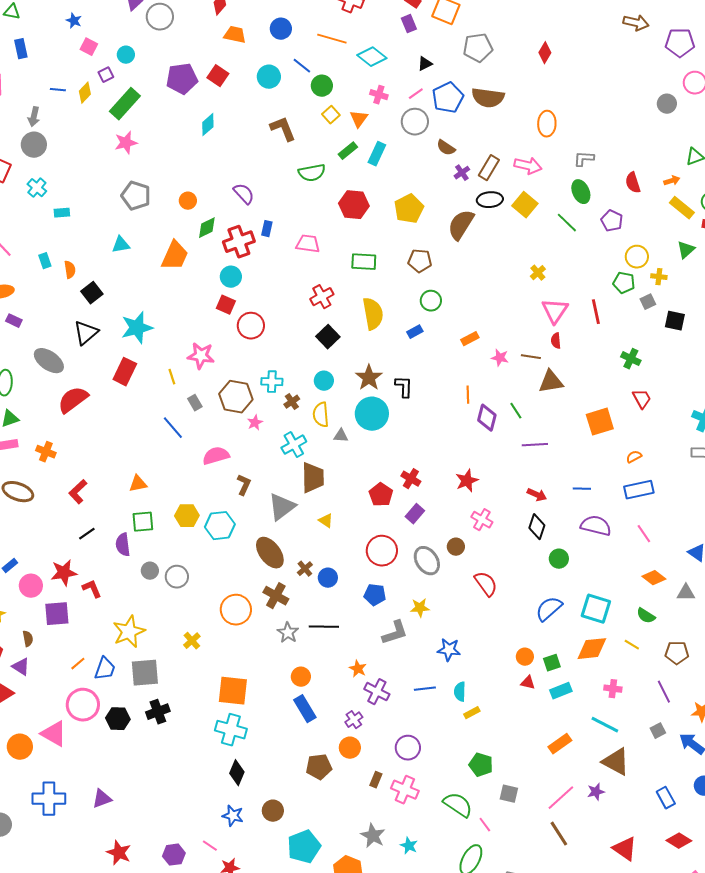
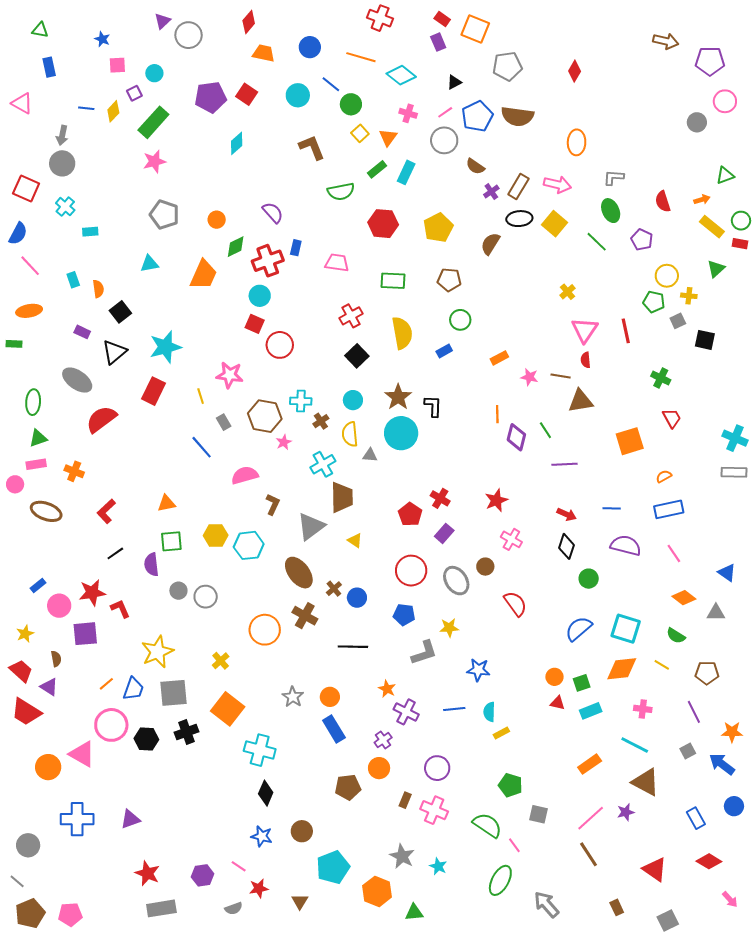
pink square: (89, 47) -> (117, 65), turned -30
brown semicircle: (461, 225) -> (490, 244), size x0.7
purple rectangle: (14, 321) -> (82, 332), moved
gray star: (288, 633) -> (293, 697), moved
orange square: (233, 691) -> (228, 709), moved, turned 32

